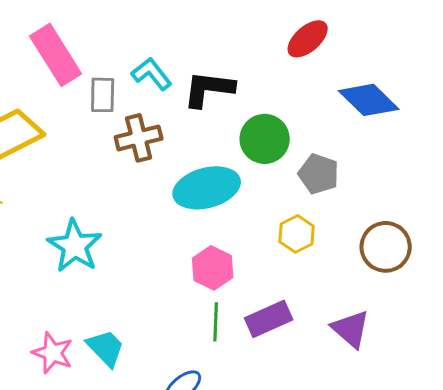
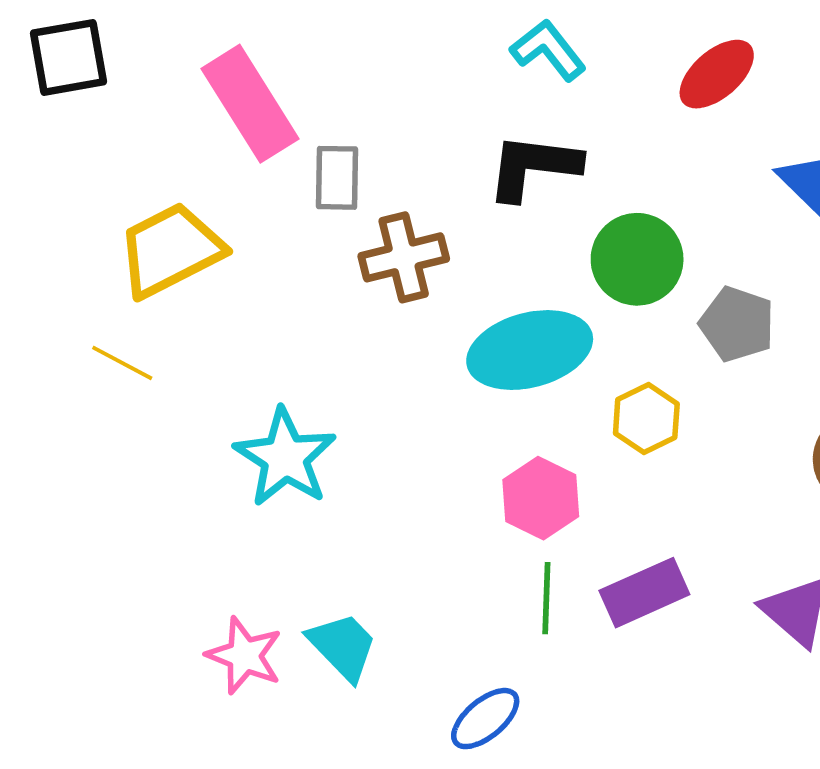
cyan L-shape: (152, 74) -> (548, 50), moved
yellow hexagon: (297, 234) -> (646, 419), moved

